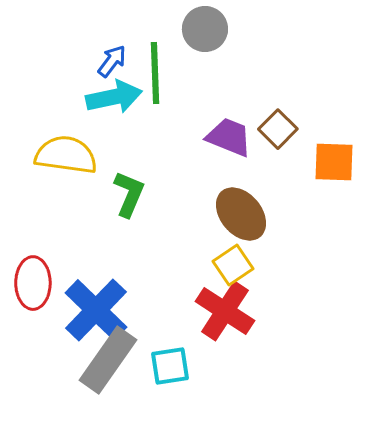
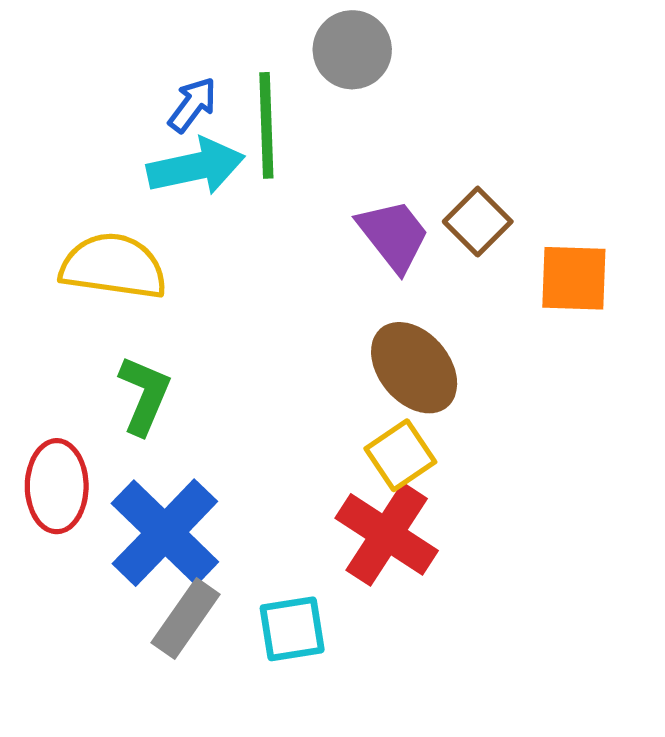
purple trapezoid: (229, 137) -> (393, 235), turned 30
green L-shape: (129, 194) -> (144, 395), moved
gray rectangle: (108, 360) -> (186, 619), size x0.7

